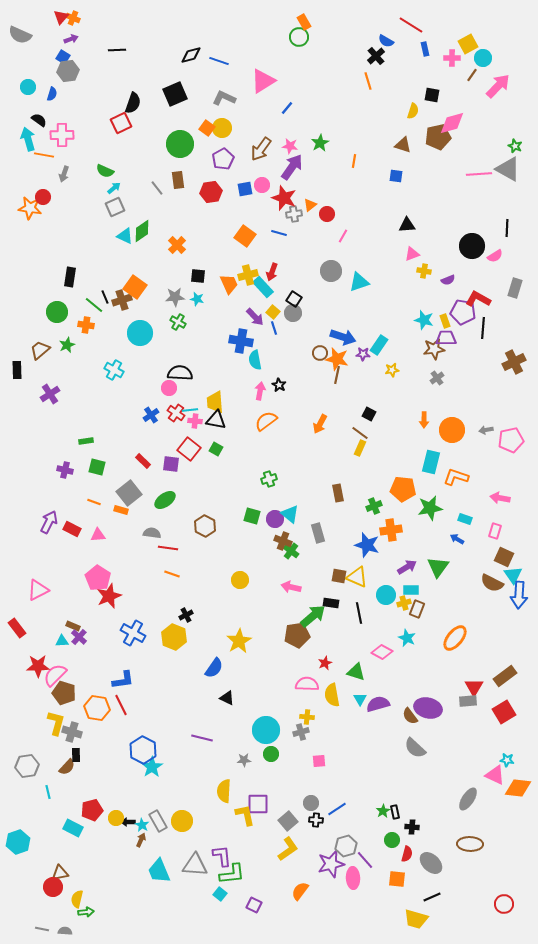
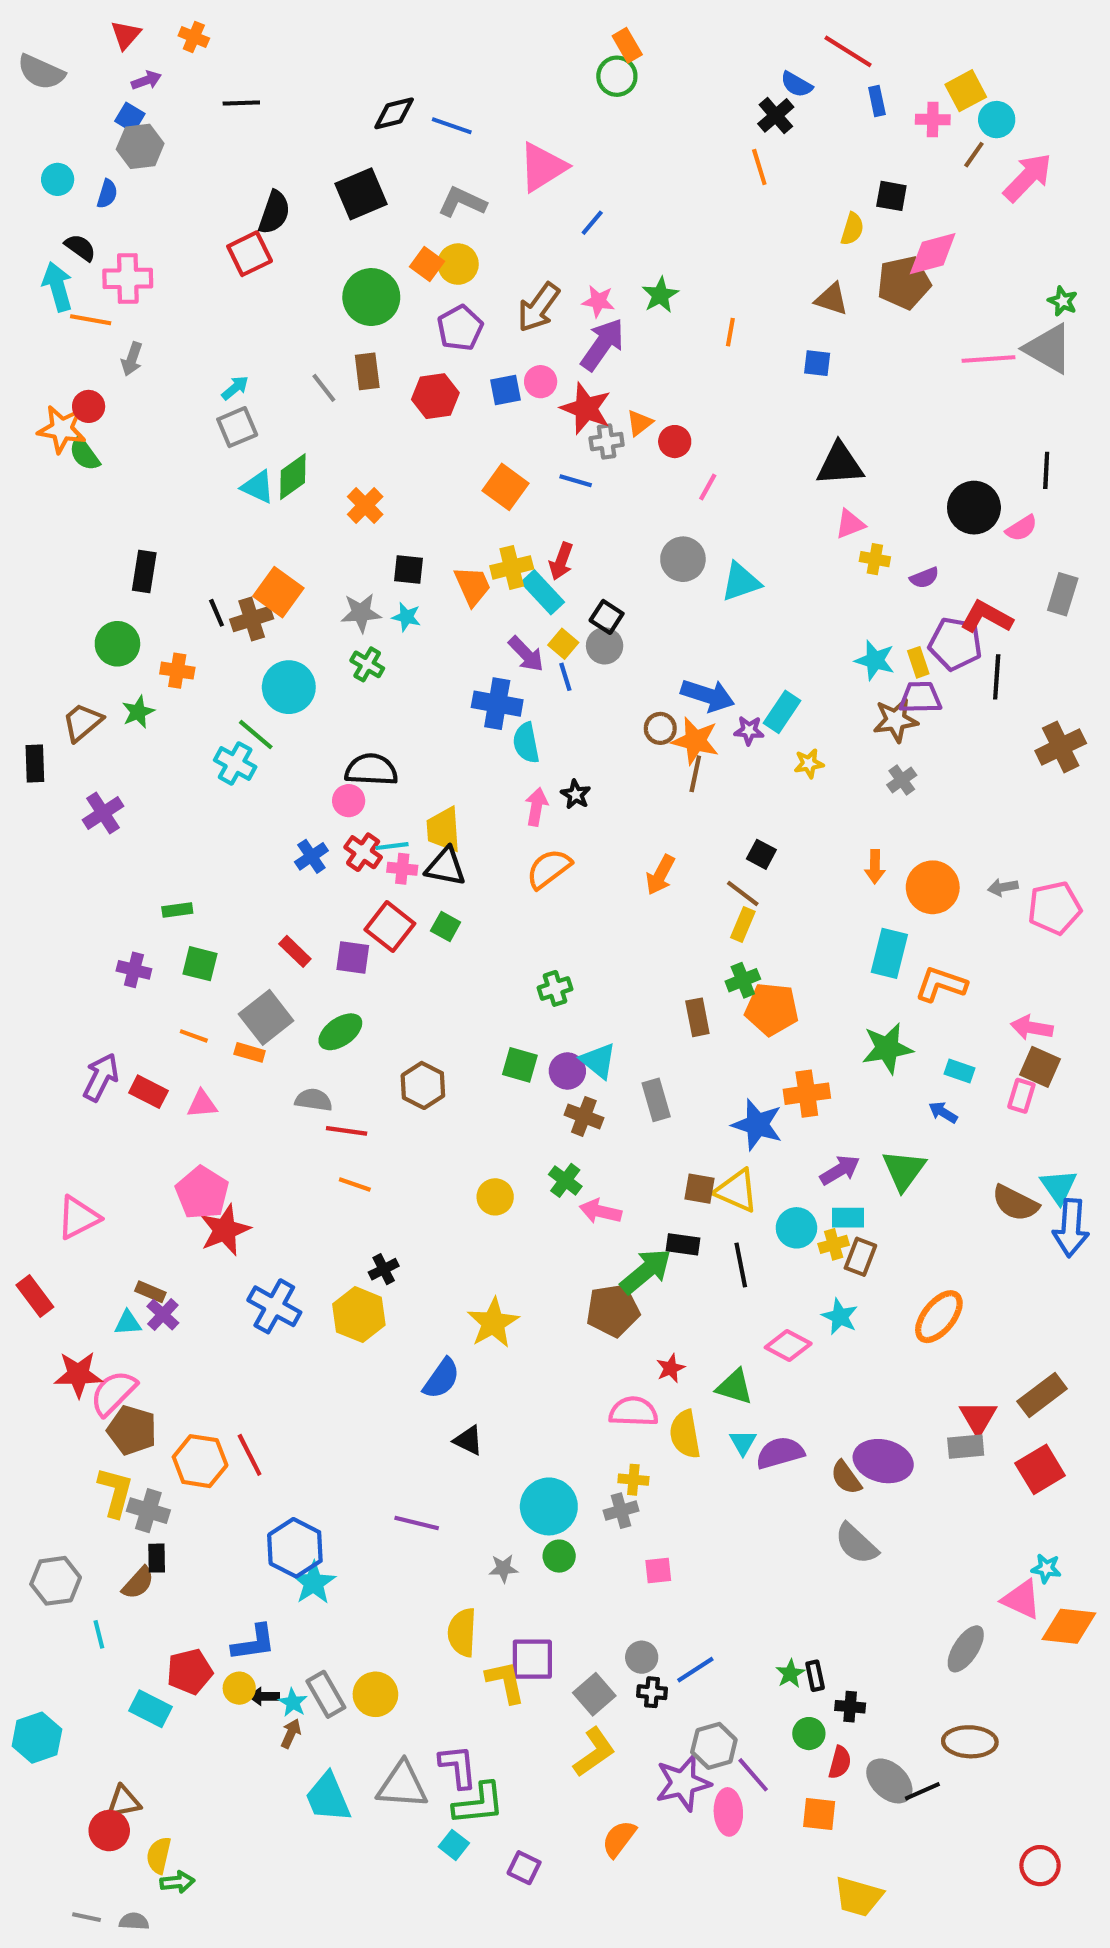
orange cross: (73, 18) -> (194, 37), moved
green semicircle: (105, 171) -> (84, 454), moved, turned 30
black triangle: (407, 225) -> (840, 464), size x1.4
green line: (94, 305) -> (256, 735), moved
orange pentagon: (403, 489) -> (772, 1009), moved
green cross: (374, 506) -> (743, 980), moved
green cross: (291, 551) -> (565, 1180), moved
brown square: (504, 557) -> (1040, 1067), moved
blue L-shape: (123, 680) -> (254, 1643), moved
black line: (432, 897) -> (922, 1791), moved

